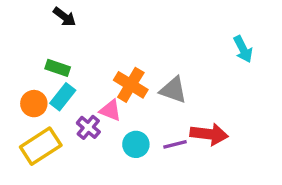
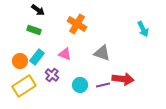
green rectangle: (58, 68) -> (34, 30), moved
orange cross: (131, 85) -> (77, 24), moved
pink triangle: (110, 110) -> (65, 54), moved

